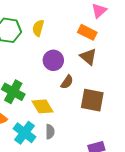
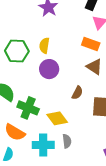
purple circle: (53, 60) -> (49, 69), moved
cyan cross: (24, 133) -> (43, 145), turned -30

